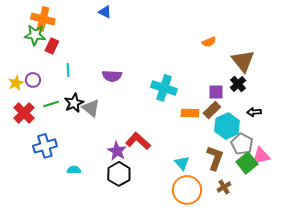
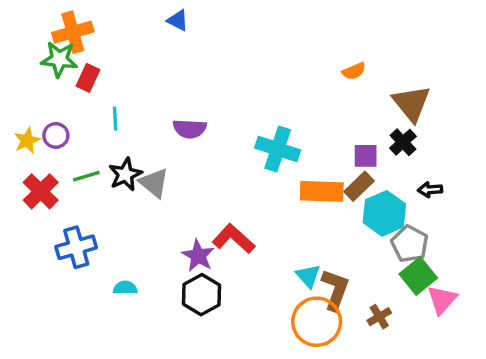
orange cross: (43, 19) -> (73, 32), turned -30
orange rectangle: (190, 113) -> (322, 191), size x1.4
pink triangle: (261, 156) -> (442, 300), moved, turned -36
brown L-shape: (215, 158) -> (335, 290), moved

